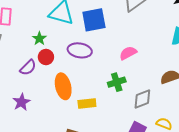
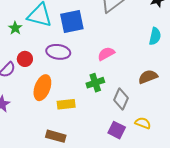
green star: (39, 39) -> (15, 28), moved
orange ellipse: (63, 86) -> (42, 88), turned 35
gray diamond: (142, 99) -> (121, 99), turned -45

